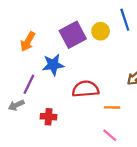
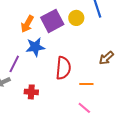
orange arrow: (28, 42) -> (27, 24), moved
red semicircle: (86, 89) -> (63, 68), turned 100

